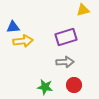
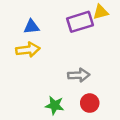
blue triangle: (13, 27) -> (32, 27), moved
purple rectangle: (66, 37) -> (80, 22), moved

